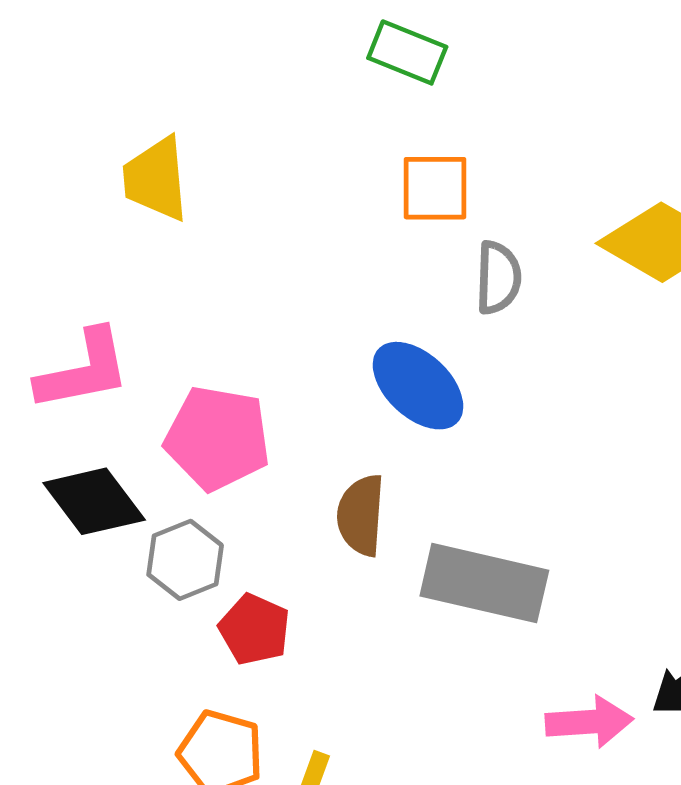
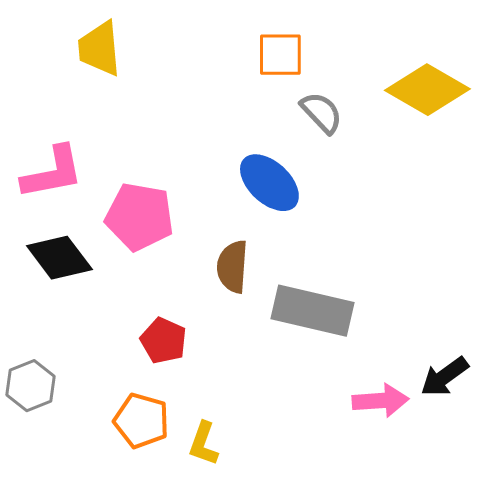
gray semicircle: (498, 278) -> (321, 113), turned -45
gray hexagon: (185, 560) -> (30, 386), moved

